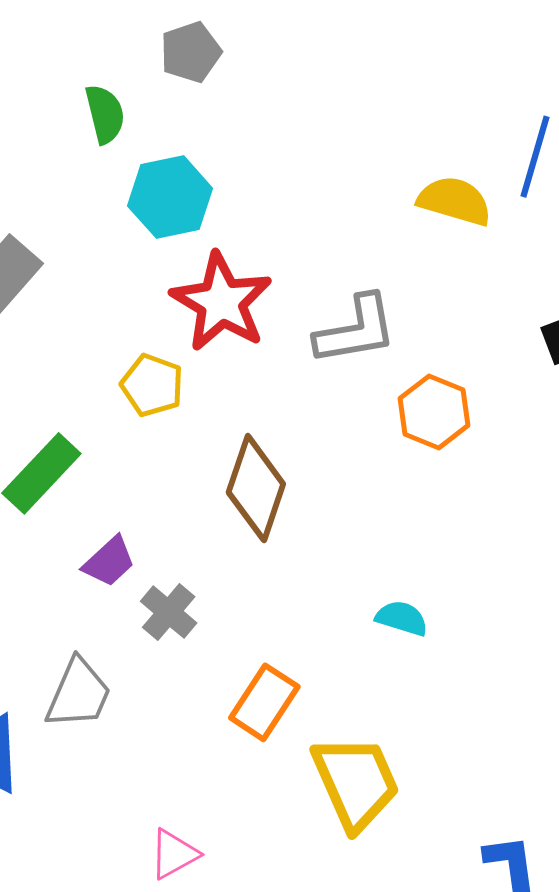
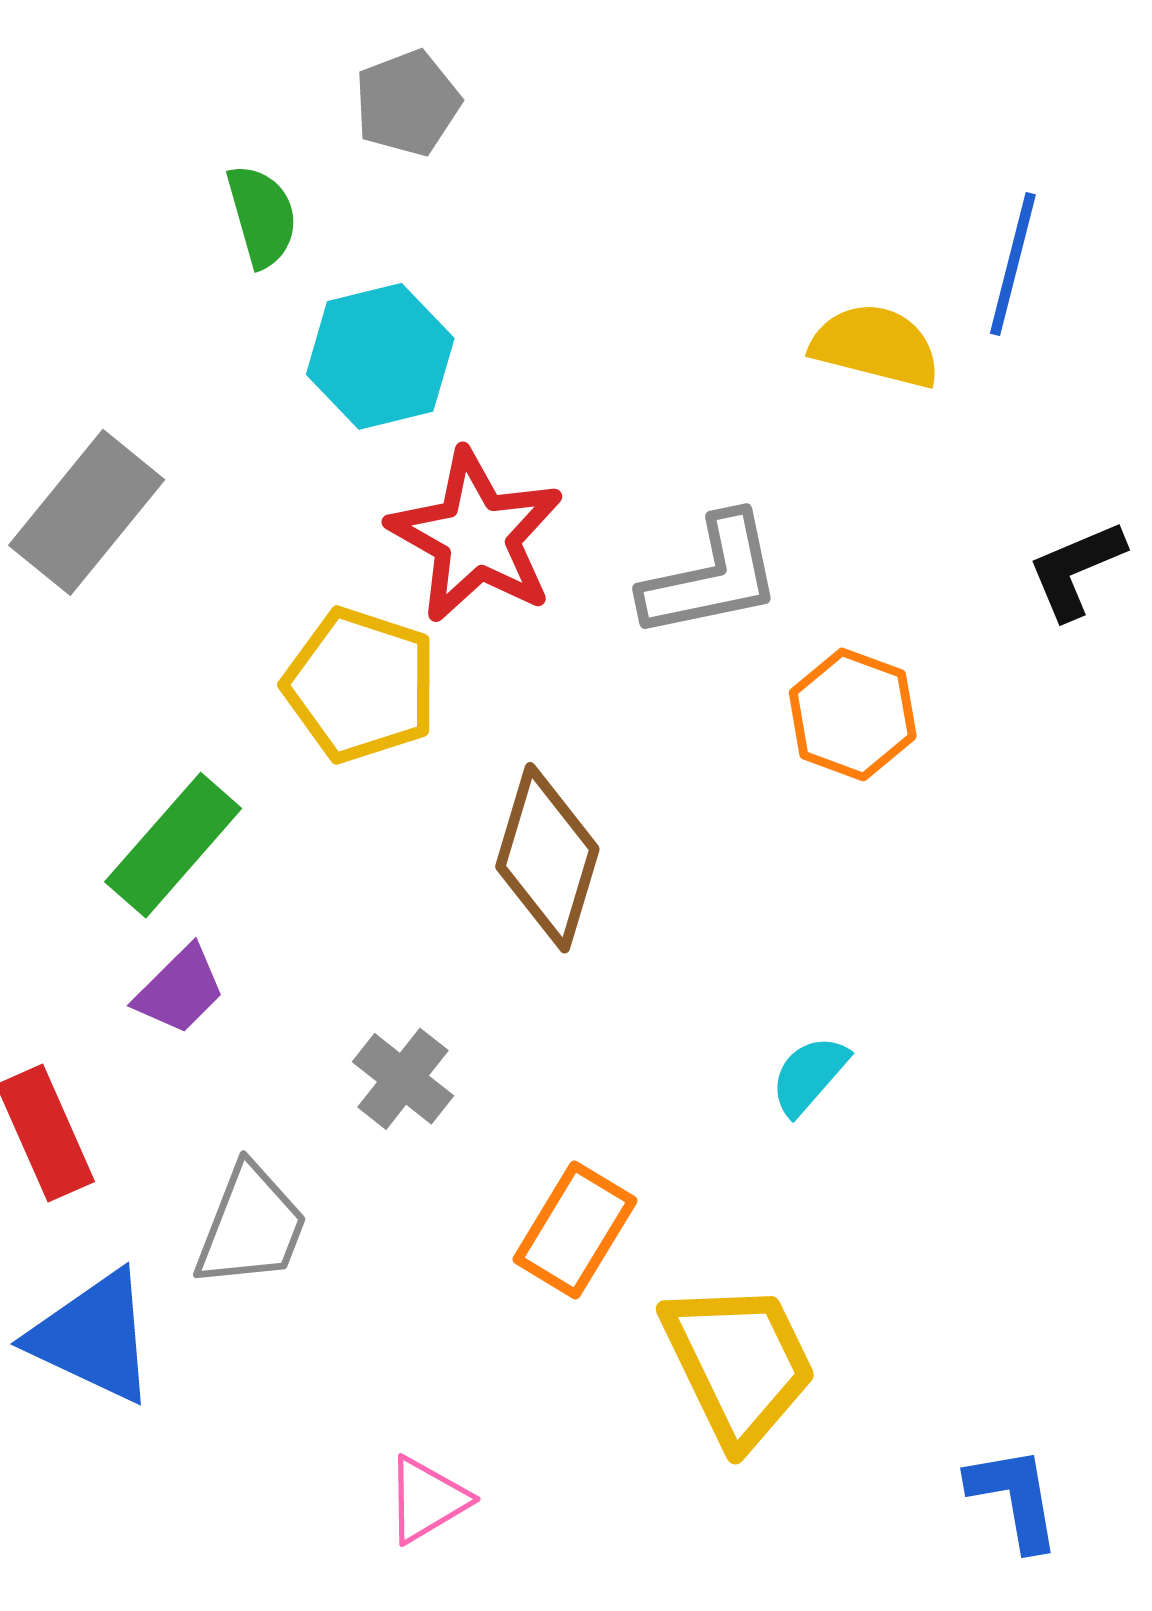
yellow pentagon: (152, 385) -> (361, 685), size x1.4
purple trapezoid: (109, 562) -> (180, 990), moved
cyan semicircle: (402, 618) -> (809, 1075), turned -64

